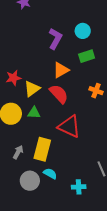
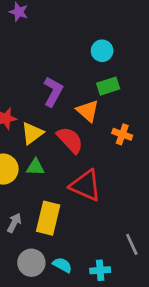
purple L-shape: (55, 39) -> (53, 92), moved
orange triangle: (61, 70) -> (88, 111), moved, turned -48
cyan semicircle: (50, 174) -> (62, 265), moved

